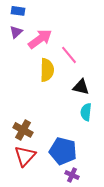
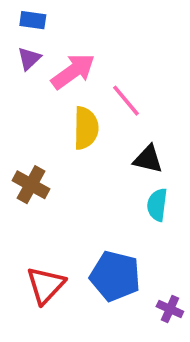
brown cross: (23, 130) -> (31, 185), moved
purple cross: (72, 175) -> (170, 309), moved

